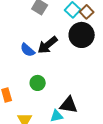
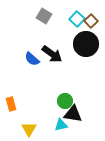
black arrow: (48, 45) -> (52, 54), turned -105
green circle: (38, 83) -> (65, 101), moved

